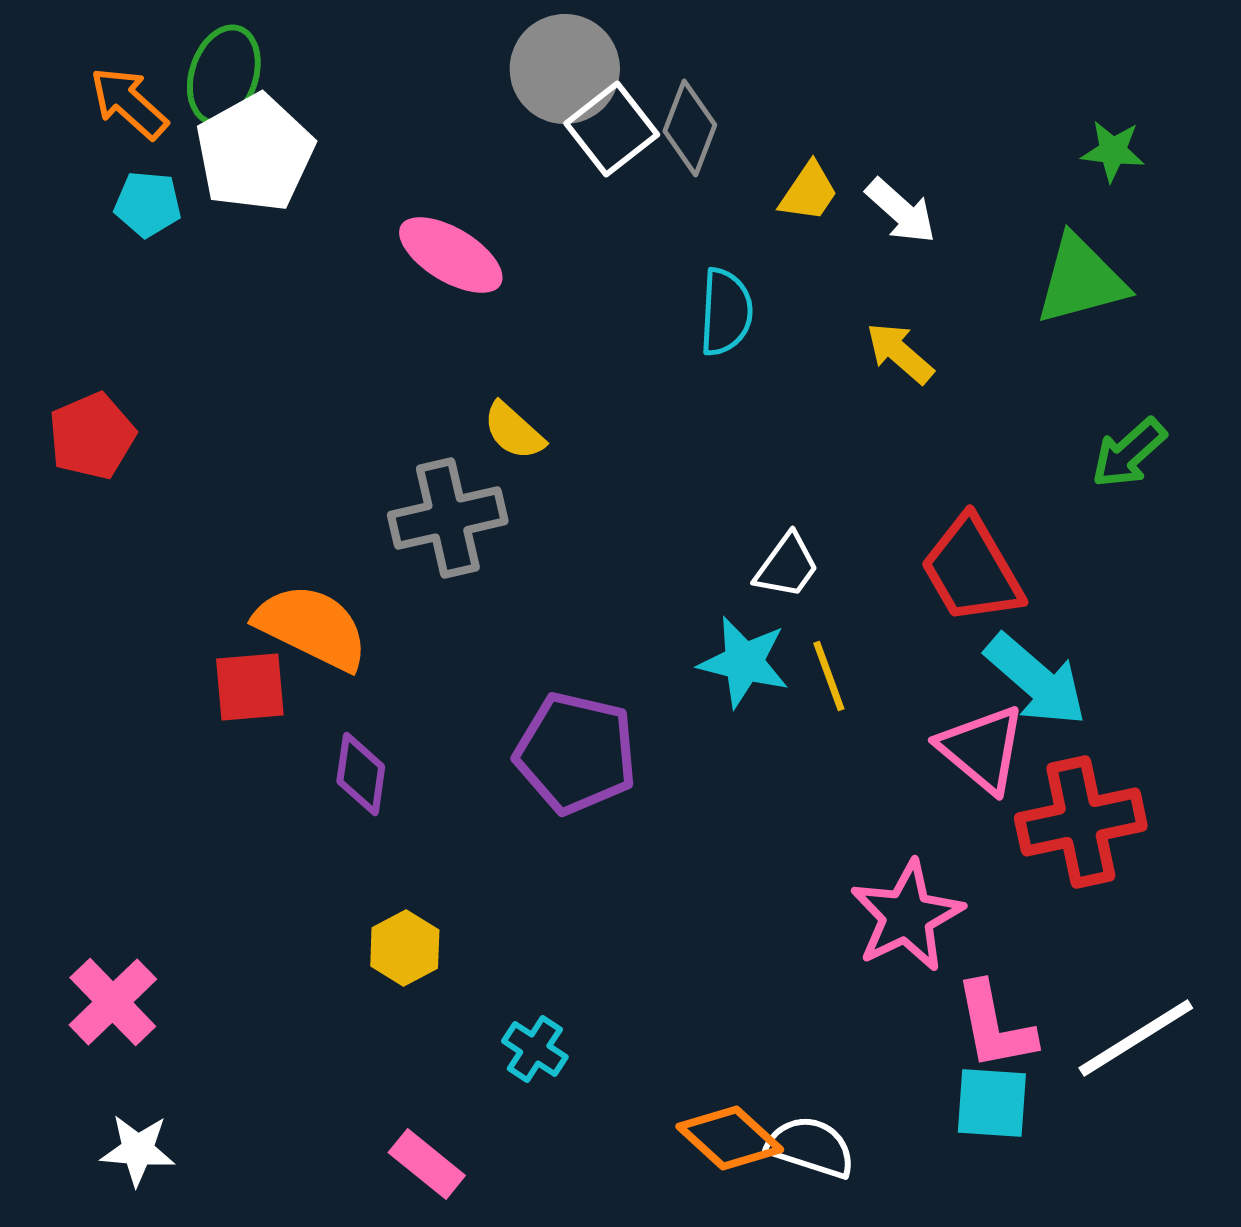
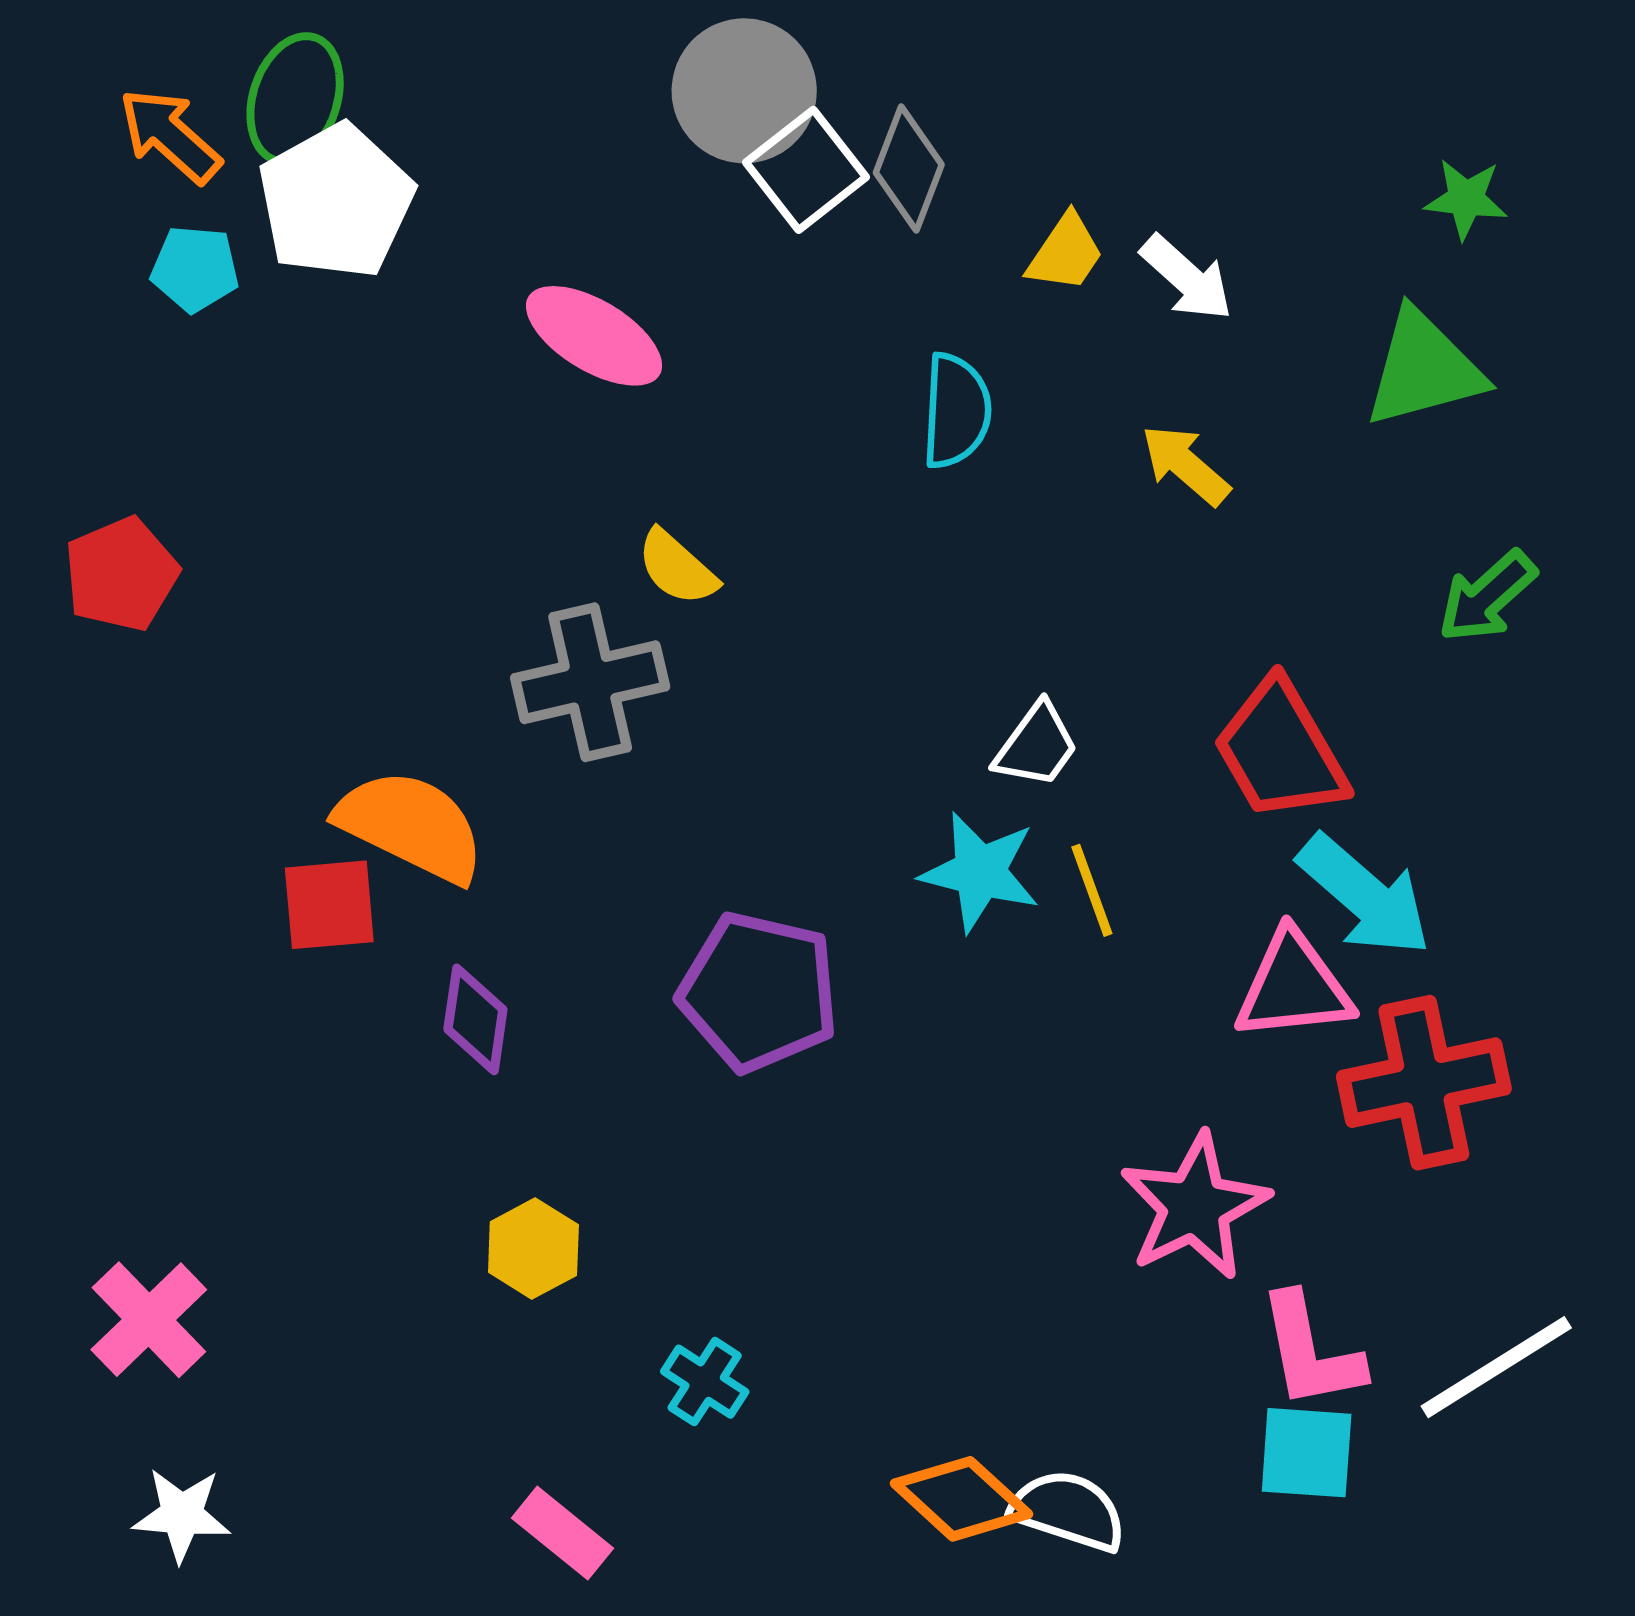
pink triangle: (982, 749) -> (1293, 986), turned -46

